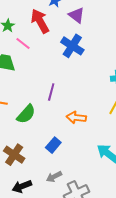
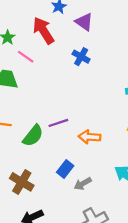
blue cross: (72, 46) -> (81, 57), size x0.7
purple line: (51, 92) -> (58, 123), moved, turned 60
gray arrow: (54, 177) -> (83, 184), moved

